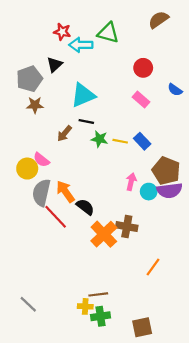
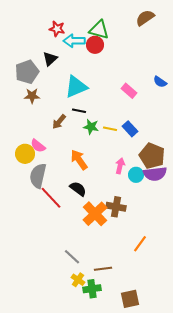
red circle: (143, 68) -> (95, 45), moved
orange arrow: (65, 192) -> (79, 160), moved
brown line: (98, 294) -> (103, 269), moved
gray line: (28, 304) -> (72, 257), moved
yellow cross: (85, 306) -> (78, 280), turned 32

